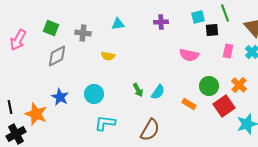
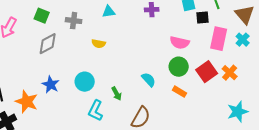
pink rectangle: (228, 51) -> (219, 39), size x1.6
green circle: (209, 86) -> (179, 67), moved
green arrow: (138, 90) -> (117, 94), moved
cyan semicircle: (158, 92) -> (149, 80), turned -77
red square: (224, 106) -> (207, 72), moved
cyan L-shape: (105, 123) -> (96, 111), turned -70

